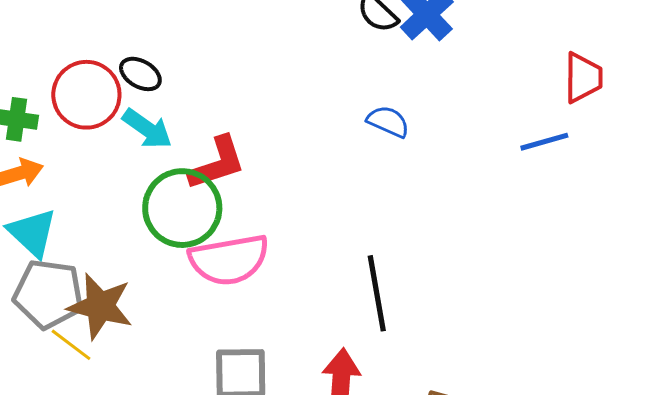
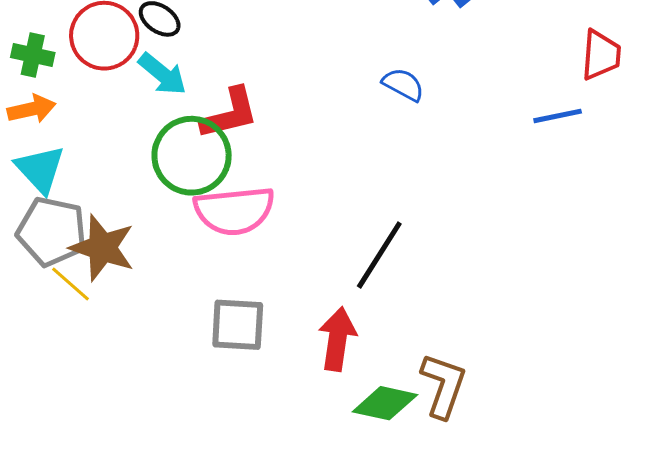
black line: (377, 293) -> (379, 255), turned 38

